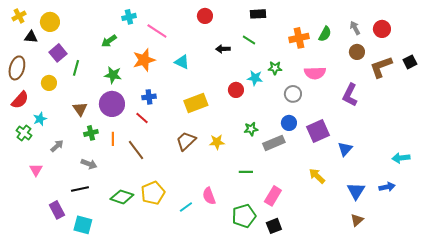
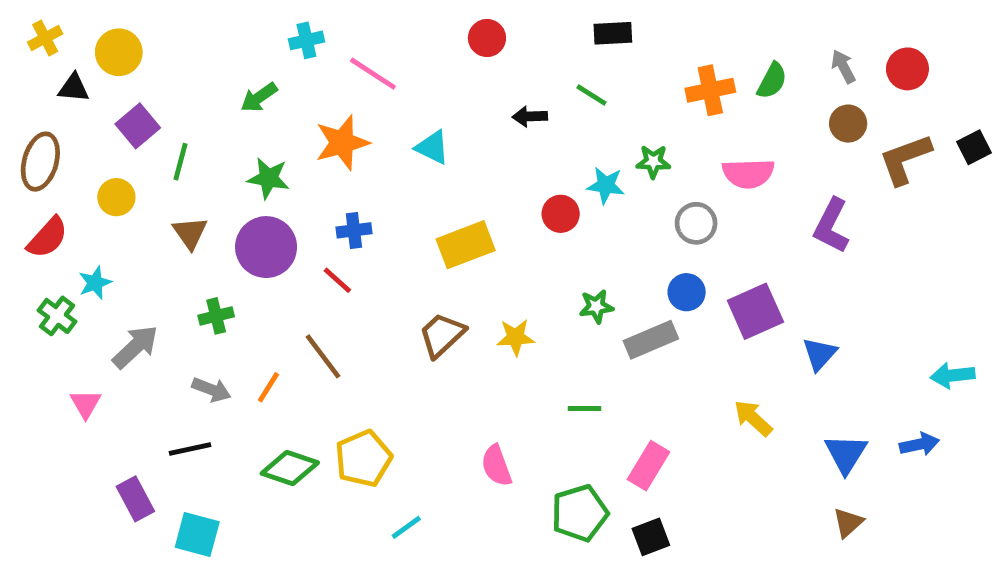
brown triangle: (80, 109) -> (190, 233), moved
orange line: (113, 139) -> (268, 387), moved, turned 32
gray arrow: (57, 146) -> (135, 347), size x1.5
cyan line: (186, 207) -> (406, 527), moved

